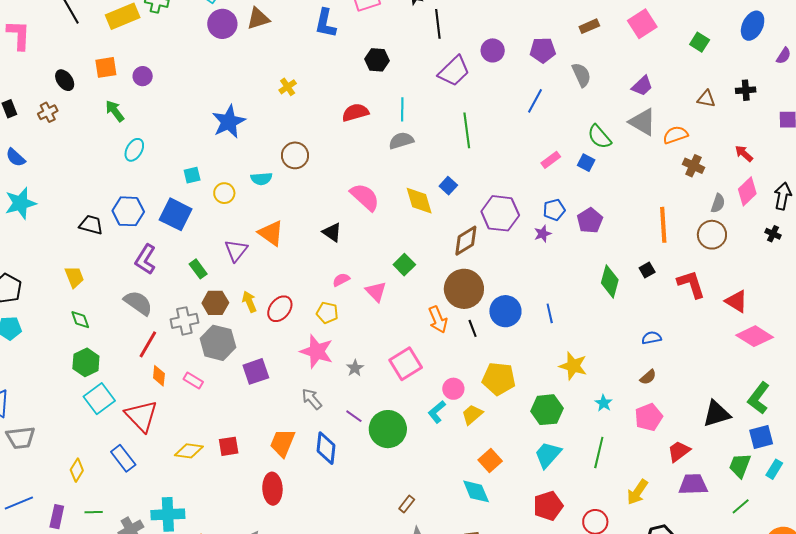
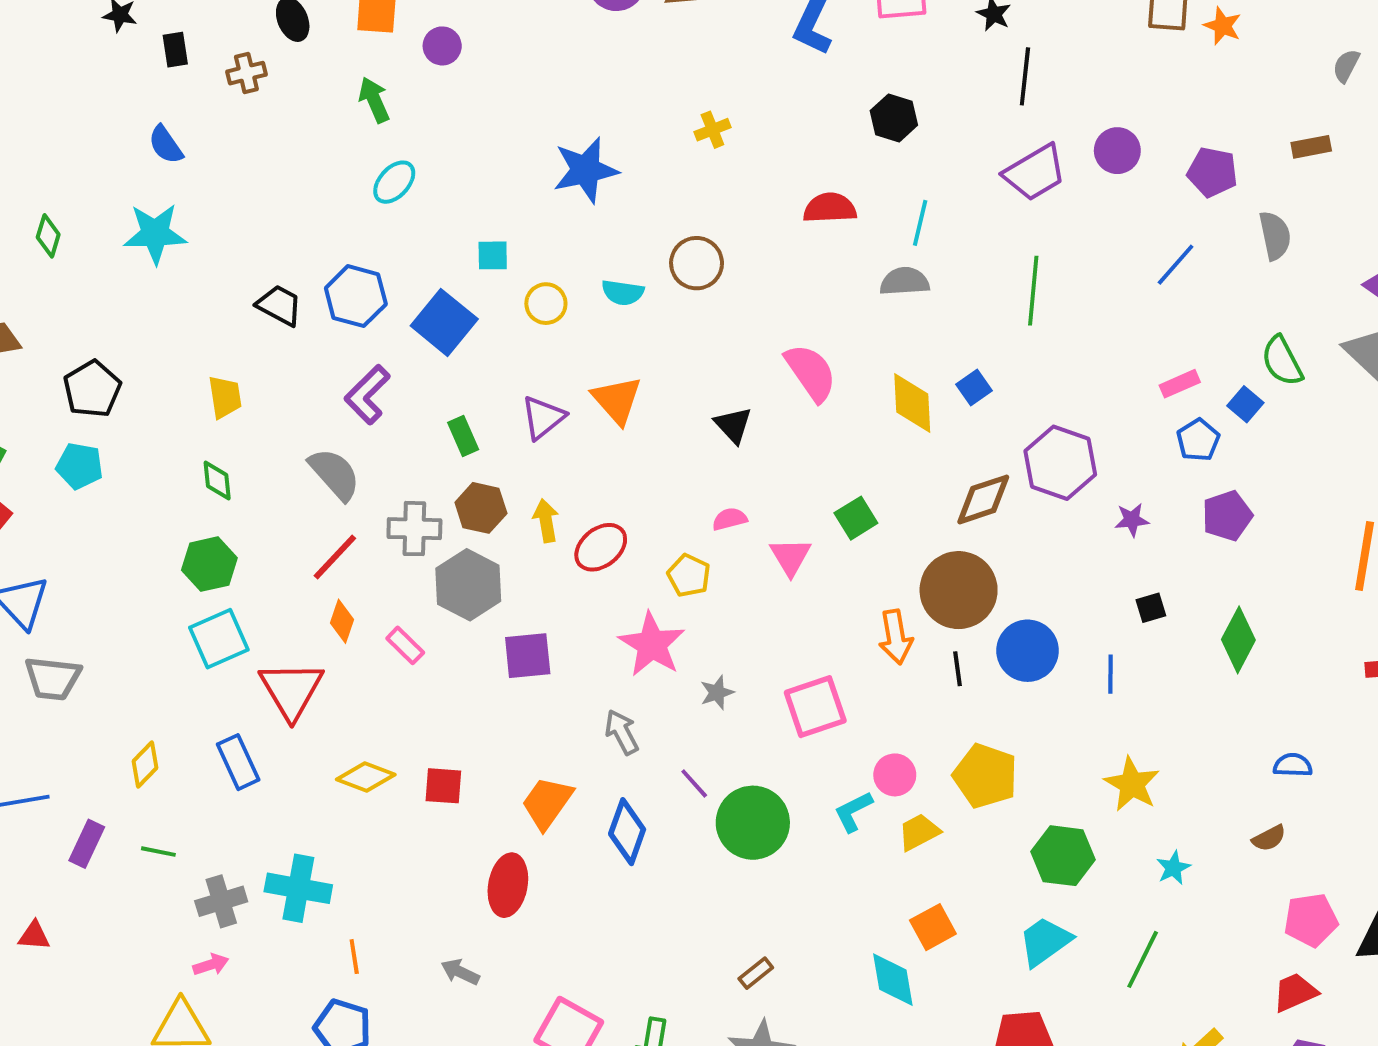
blue pentagon: (554, 210) -> (1198, 440), moved, turned -30
black square: (647, 270) -> (1151, 608), moved
pink pentagon: (649, 417) -> (1311, 920), moved

